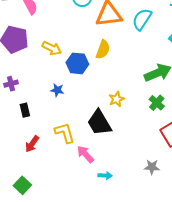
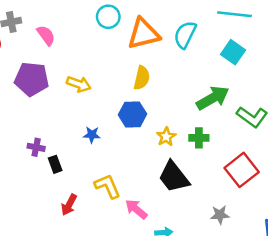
blue hexagon: (77, 63) -> (132, 114), moved
purple cross: (11, 84) -> (36, 147), moved, turned 32
green cross: (157, 103) -> (199, 138), moved, turned -35
black trapezoid: (99, 123) -> (174, 177), moved

